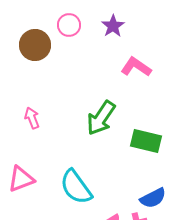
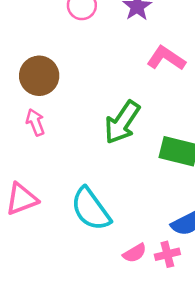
brown circle: (35, 45) -> (39, 76), moved

